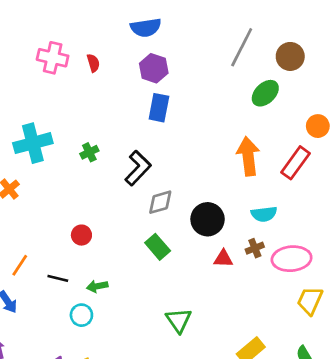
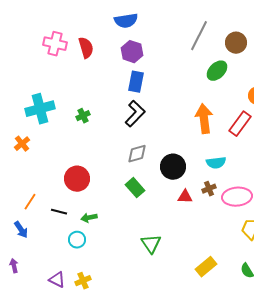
red semicircle: (93, 63) -> (86, 48), size x1.5
black L-shape: (138, 168) -> (135, 114), moved
red circle: (81, 235) -> (77, 179), size x1.6

